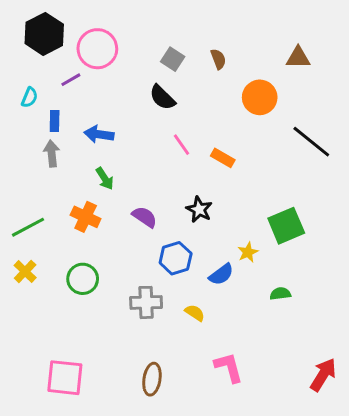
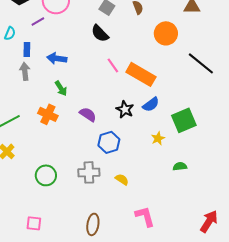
orange rectangle: (223, 158) -> (141, 74), size x1.8
blue semicircle: (221, 274) -> (151, 104), moved
green circle: (83, 279) -> (46, 175), moved
pink square: (65, 378) -> (34, 223), size x0.6

